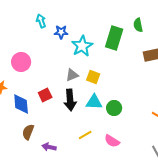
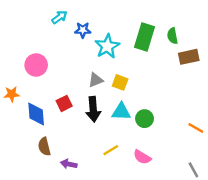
cyan arrow: (41, 21) -> (59, 17), turned 72
green semicircle: (138, 25) -> (172, 36), moved
brown semicircle: (28, 132) -> (44, 147), turned -35

